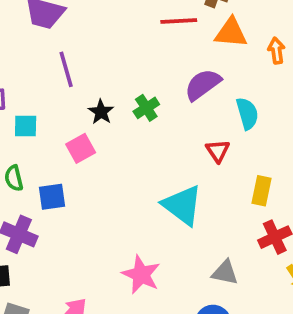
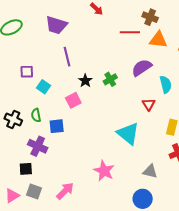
cyan square: (26, 126) -> (44, 87), turned 32

